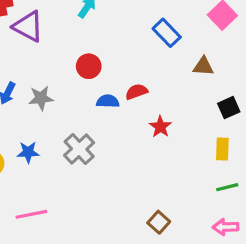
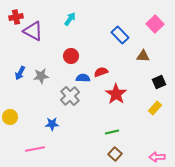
red star: (160, 127) -> (116, 94), size x1.5
gray cross: (79, 149) -> (70, 96), moved
yellow rectangle: (222, 149) -> (155, 108), turned 40
blue star: (28, 152) -> (52, 124), moved
green line: (227, 187) -> (112, 132), moved

